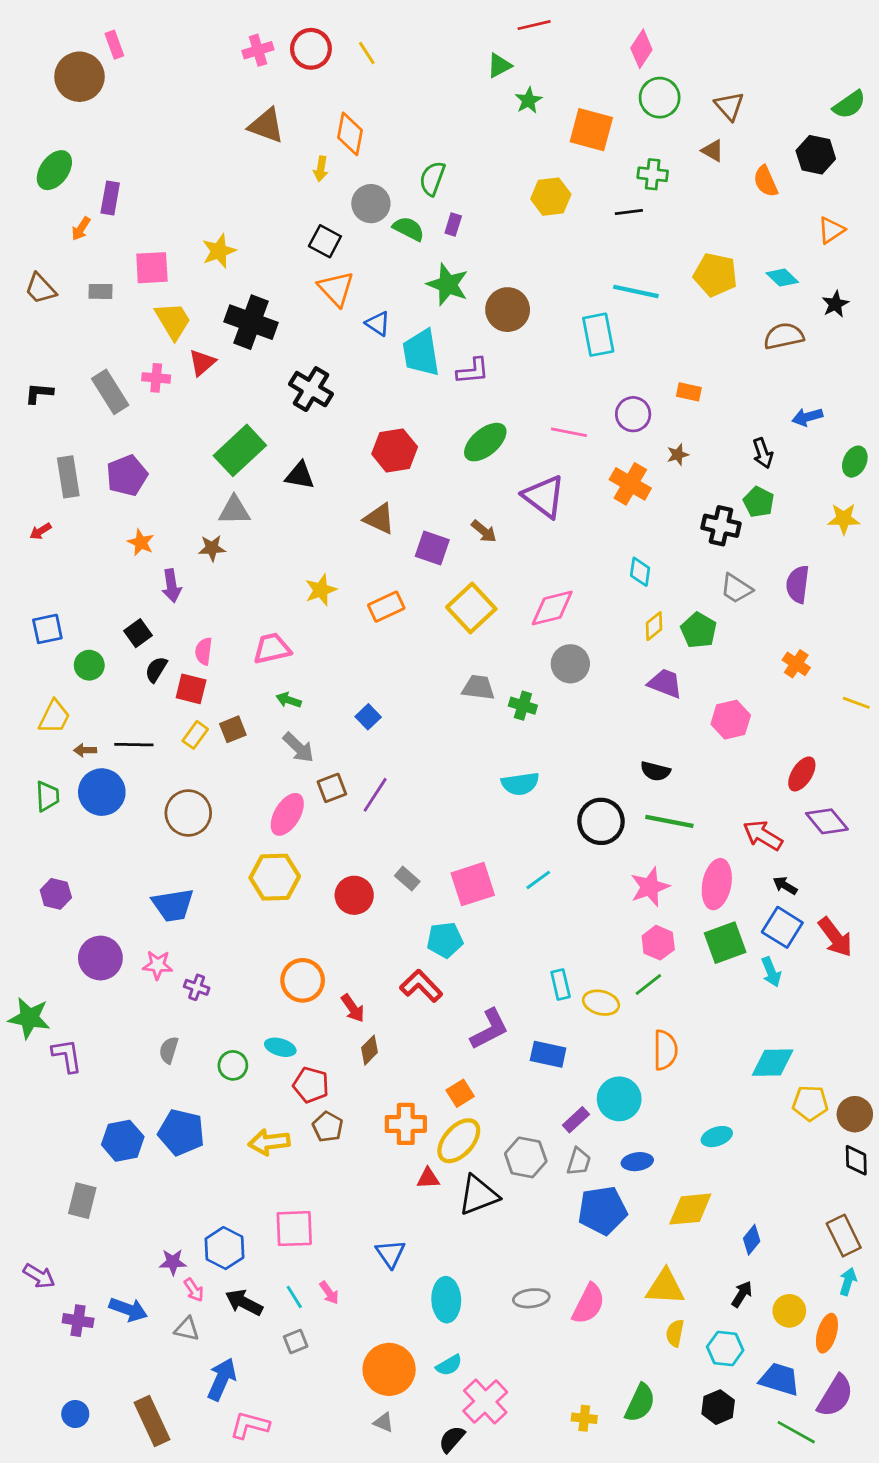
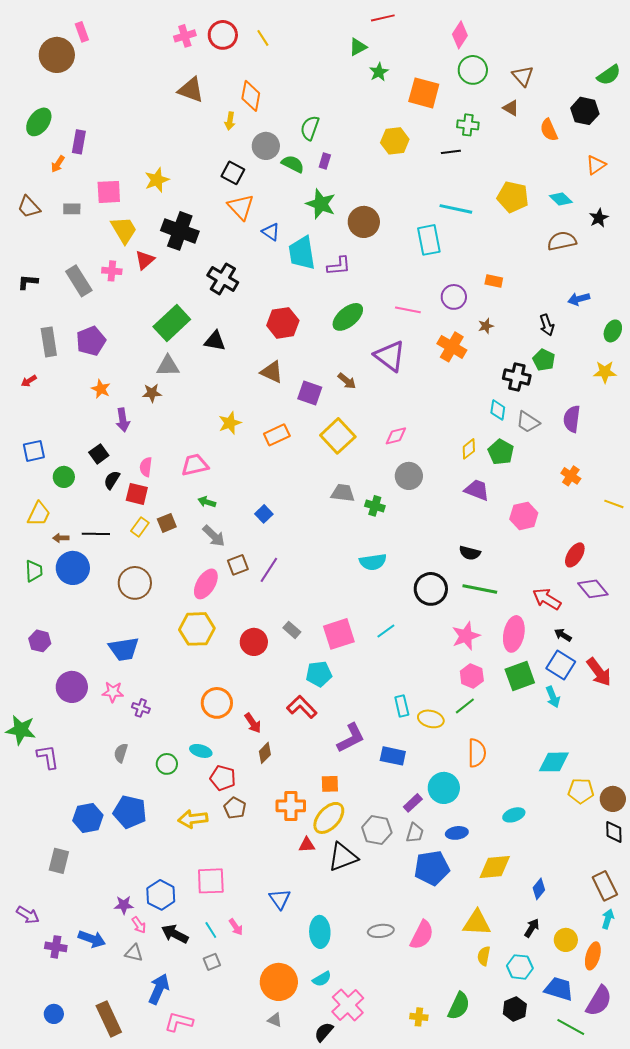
cyan diamond: (640, 572) -> (498, 410), moved
pink diamond: (552, 608) -> (396, 436), size x0.7
orange square: (460, 1093) -> (330, 784), turned 30

